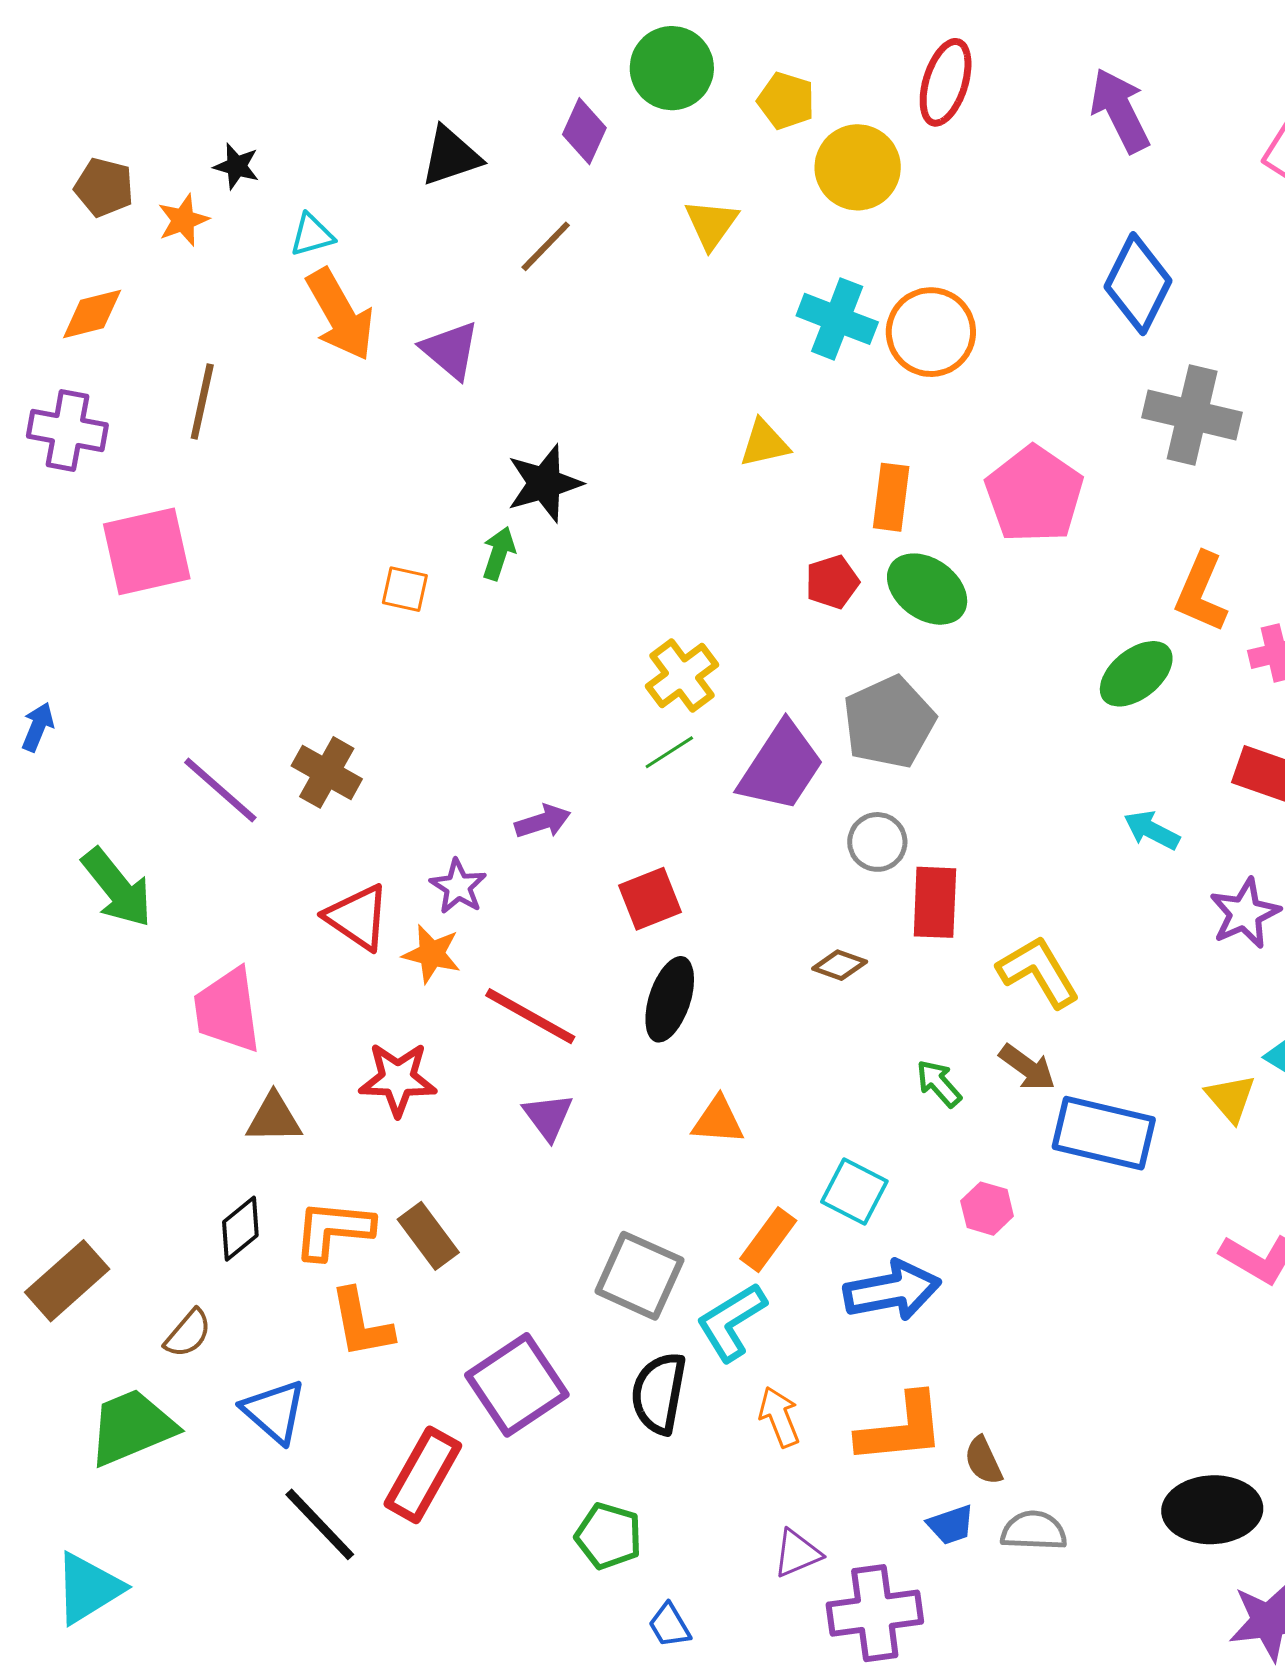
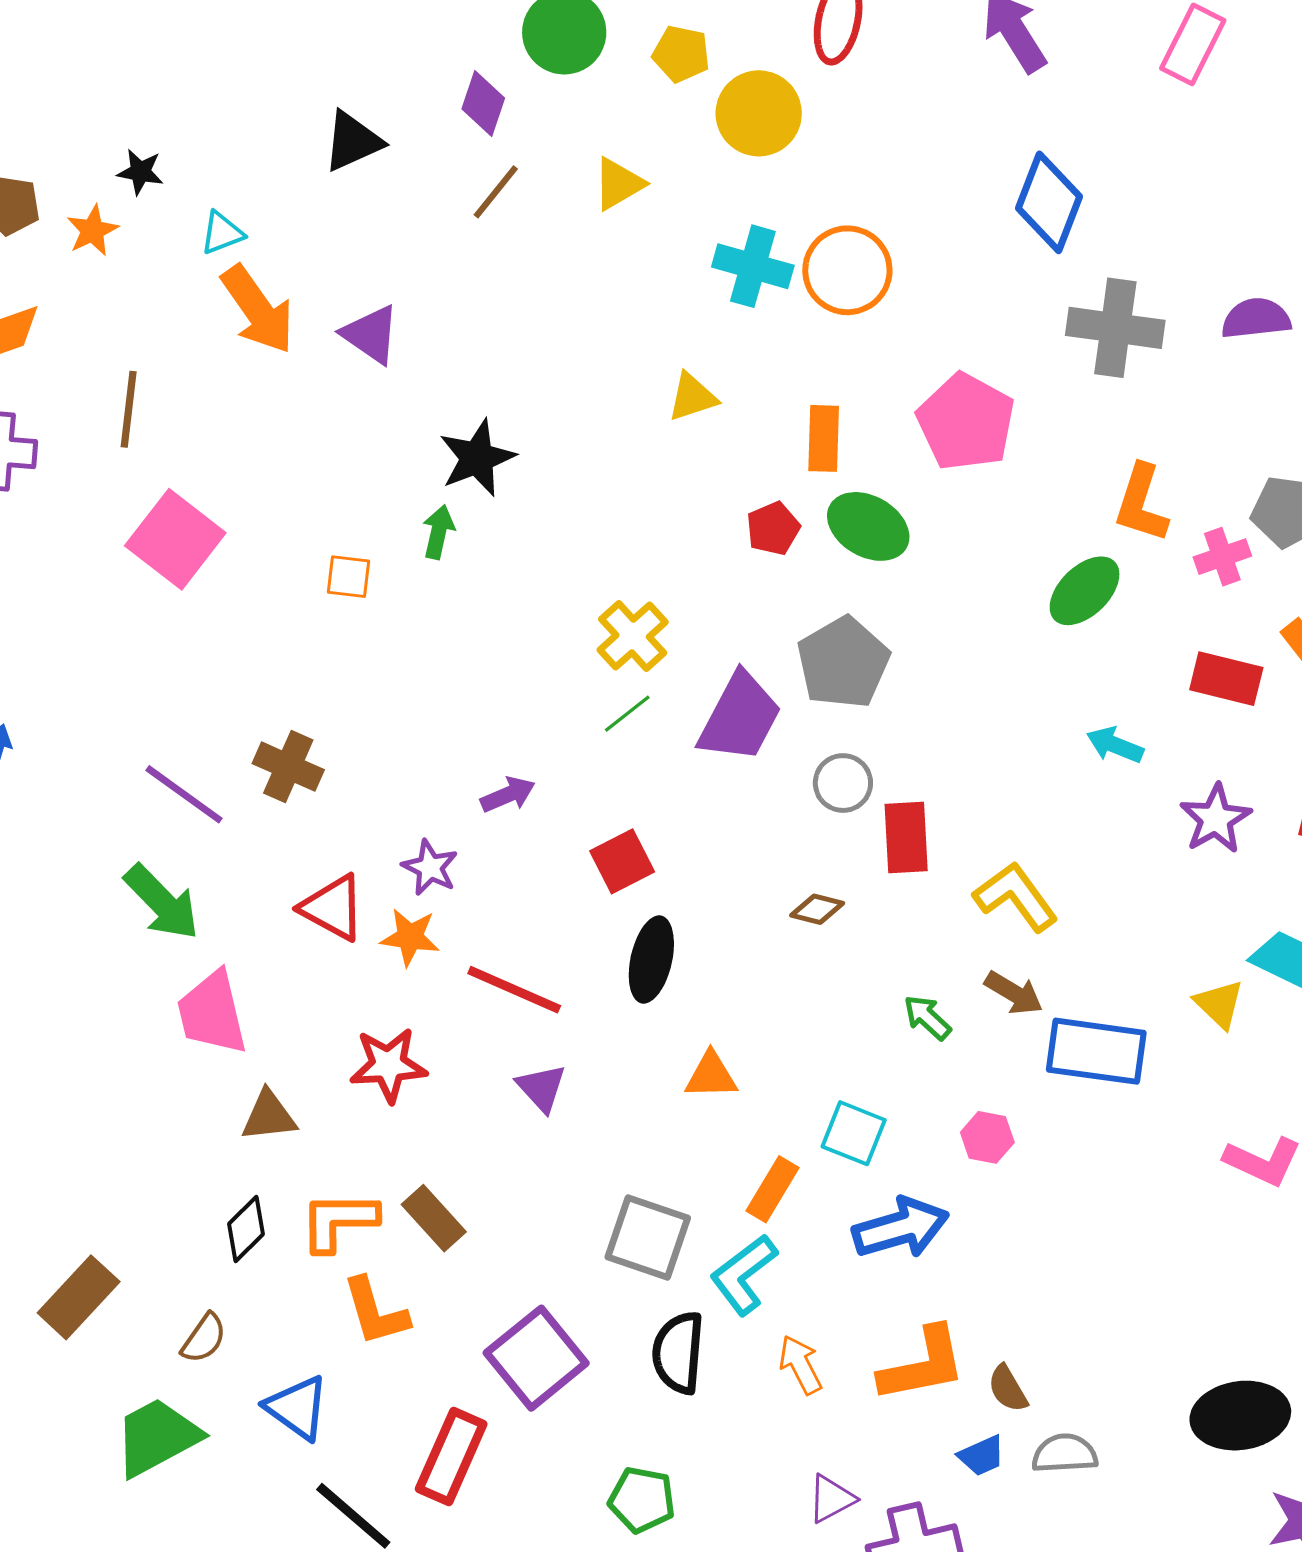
yellow triangle: (711, 224) -> (618, 184), turned 30
brown line: (546, 246) -> (496, 192), moved
pink square: (147, 551) -> (175, 539), moved, turned -34
green arrow: (117, 888) -> (162, 902), moved

